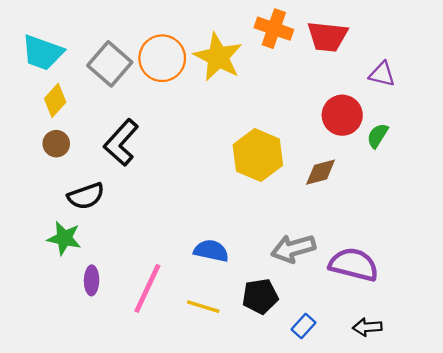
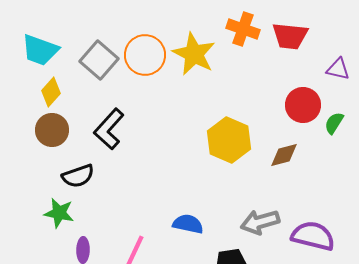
brown circle: (56, 144) -> (52, 130), size x1.4

